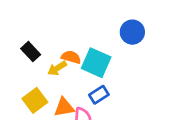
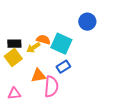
black rectangle: (31, 52) -> (14, 44), moved, turned -48
yellow square: (35, 100) -> (13, 58), moved

